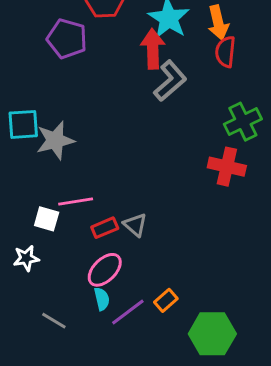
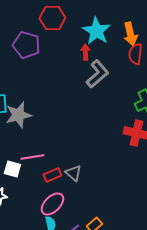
red arrow: (153, 49) -> (85, 52), size x0.6

